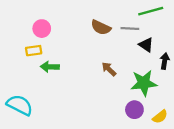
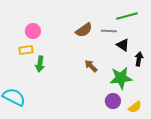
brown semicircle: (101, 27) -> (84, 30), turned -60
green arrow: (50, 67) -> (40, 64), turned -84

